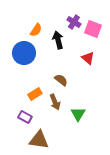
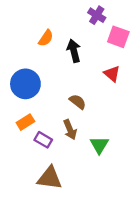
purple cross: (74, 22) -> (97, 15), moved
blue circle: (24, 53) -> (25, 84), moved
orange rectangle: (35, 94) -> (25, 122), moved
purple rectangle: (25, 117) -> (43, 140), moved

